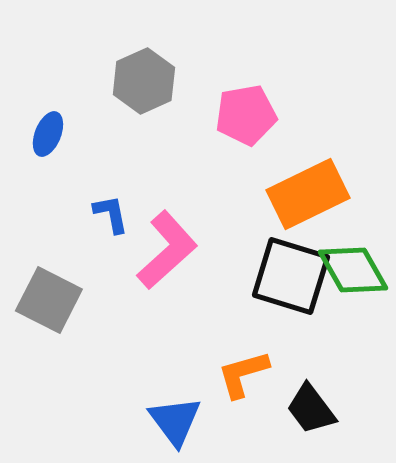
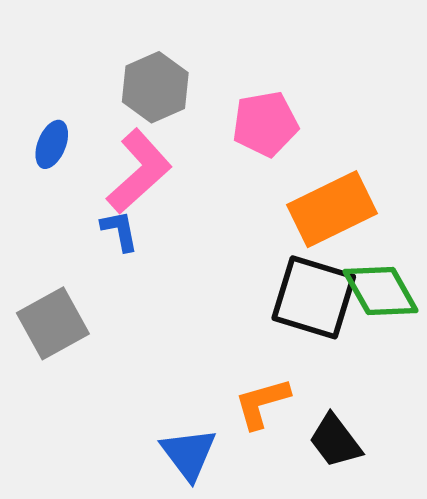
pink L-shape: (167, 250) -> (139, 171), moved
gray square: (49, 300) -> (53, 323), turned 34

